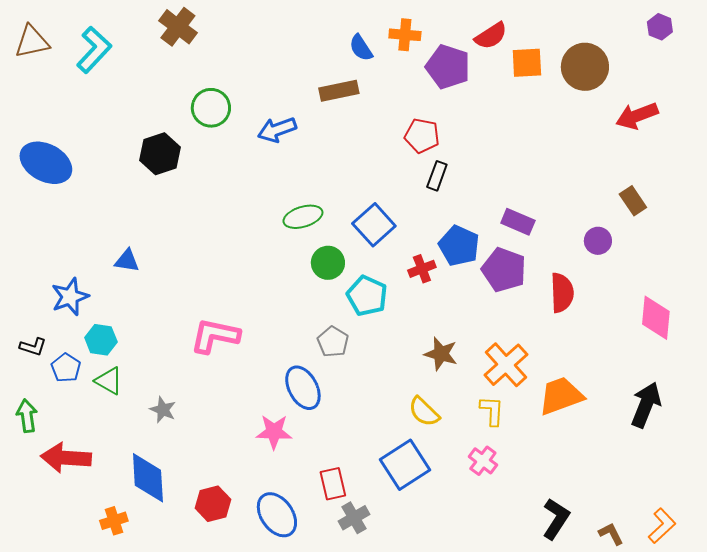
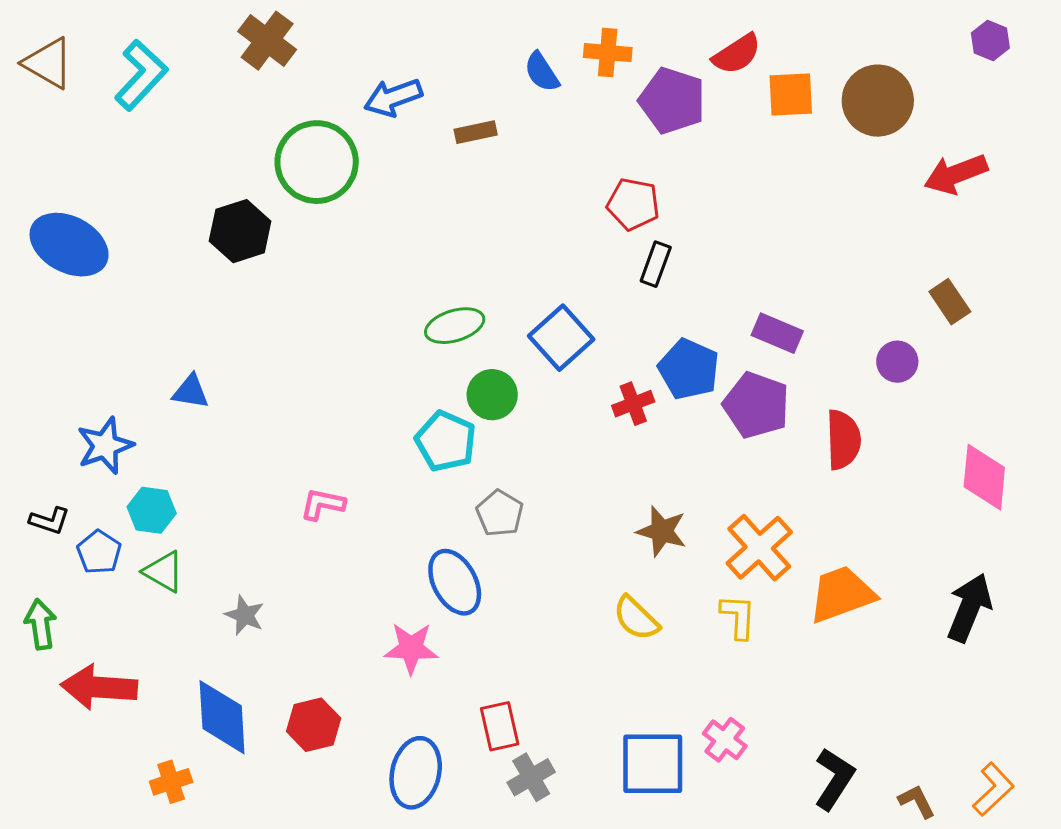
brown triangle: (32, 42) -> (48, 63), turned 42
brown rectangle: (339, 91) -> (476, 132), moved, size x0.7
green circle: (211, 108) -> (317, 162), size x1.4
blue arrow: (277, 130) -> (393, 98), moved
cyan pentagon: (367, 296) -> (446, 441), moved
pink L-shape: (215, 336) -> (323, 504), size x0.6
pink cross: (483, 461) -> (725, 740), moved
blue square: (405, 465) -> (653, 764), moved, turned 33
red hexagon: (213, 504) -> (314, 725), moved
blue ellipse: (277, 515) -> (416, 773), turned 48

